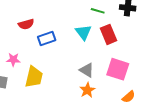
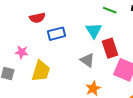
red rectangle: (109, 34) -> (110, 48), moved
gray triangle: (87, 70) -> (87, 60), moved

